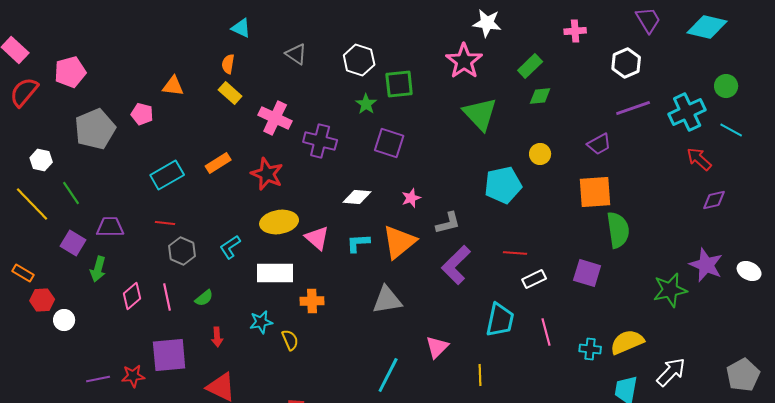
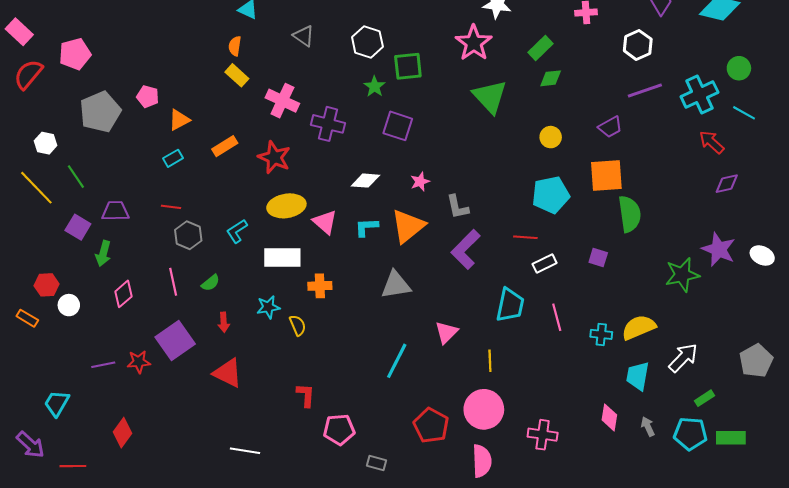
orange triangle: (173, 86) -> (179, 120), moved, turned -35
cyan rectangle: (167, 175) -> (173, 158), size x0.6
cyan pentagon: (503, 185) -> (551, 195), moved
gray L-shape: (448, 223) -> (458, 207), turned 92
orange rectangle: (23, 273) -> (27, 318), moved
purple square: (587, 273) -> (598, 258), size x0.7
pink diamond: (132, 296) -> (123, 294), moved
purple square: (169, 355) -> (175, 341), turned -30

